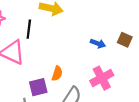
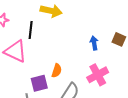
blue arrow: (98, 43) -> (94, 43), turned -120

